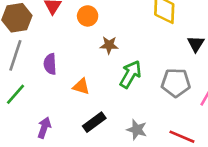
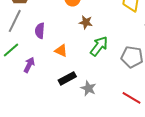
purple arrow: (44, 128) -> (29, 65), moved
gray star: (137, 130) -> (88, 88), moved

